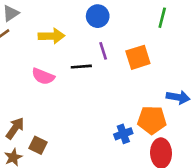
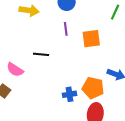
black line: (81, 67) -> (41, 54), moved
pink semicircle: (43, 76) -> (15, 70), moved

